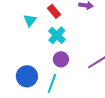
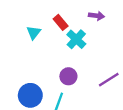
cyan cross: (57, 35) -> (76, 39), moved

